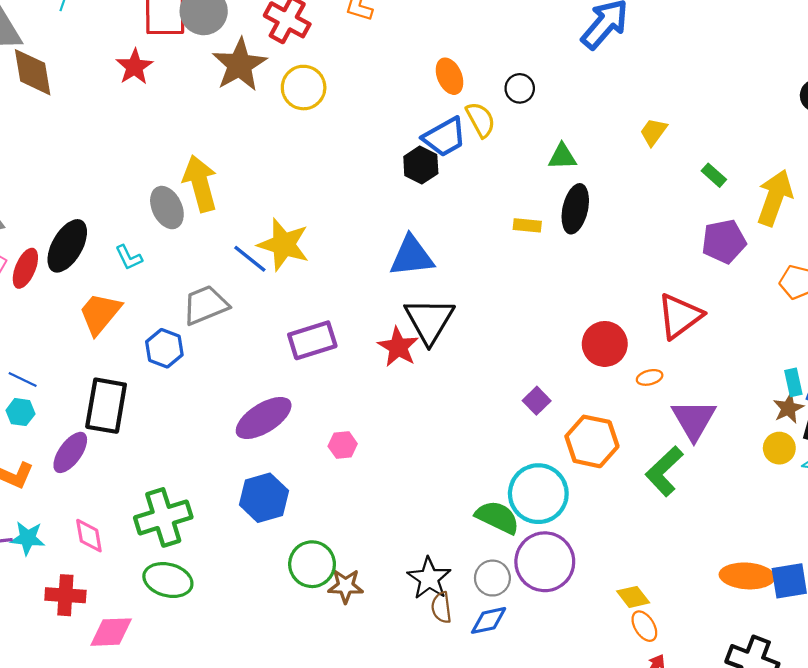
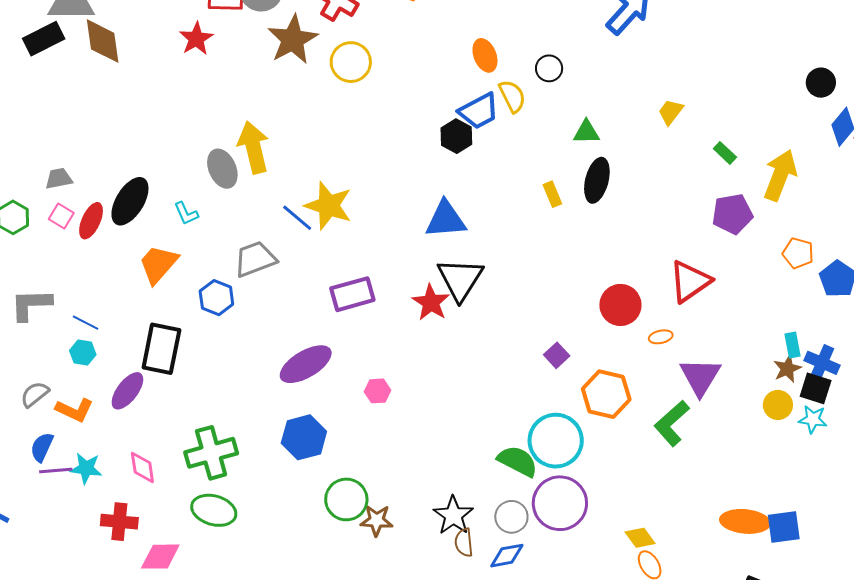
yellow rectangle: (527, 225) -> (552, 194), turned 60

